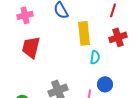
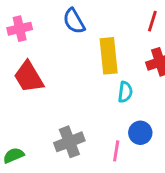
red trapezoid: (31, 47) -> (29, 77), turned -45

